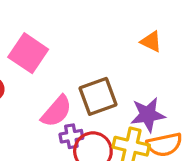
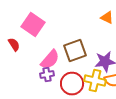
purple cross: (71, 136) -> (47, 75), moved

